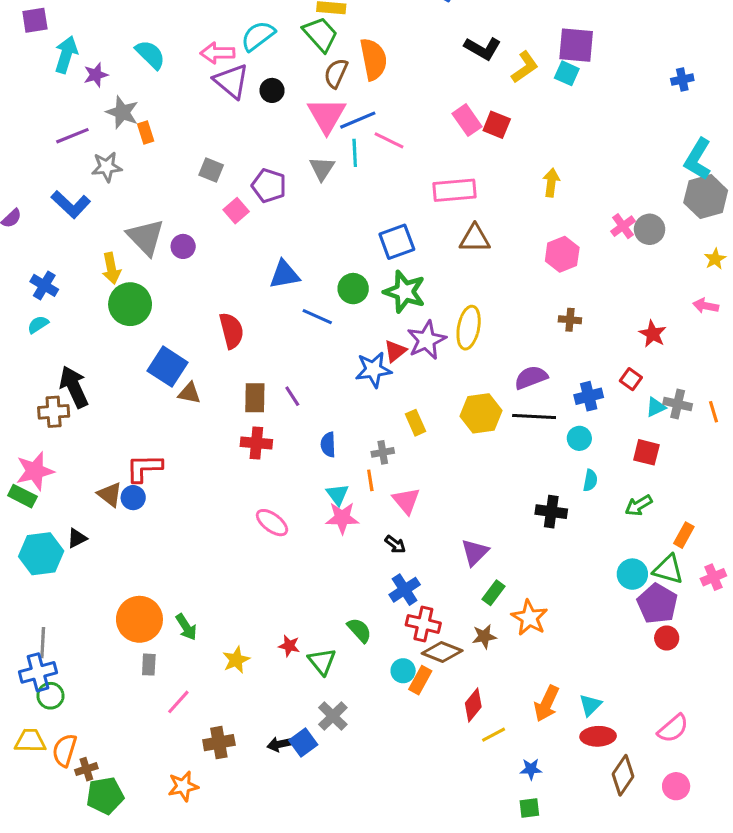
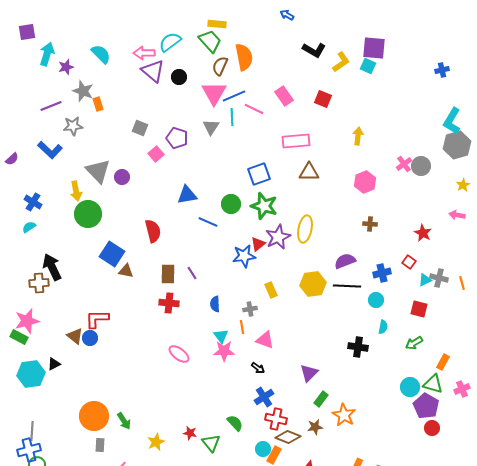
pink rectangle: (467, 120) -> (284, 96), moved
pink triangle: (406, 501) -> (265, 340), turned -30

